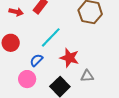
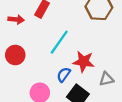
blue semicircle: (36, 60) -> (64, 75), moved

